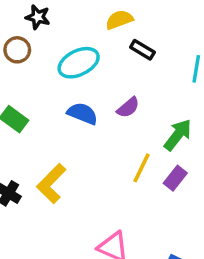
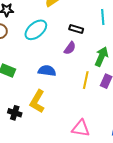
black rectangle: (142, 50) -> (76, 29), moved
blue semicircle: (82, 113) -> (47, 71), moved

